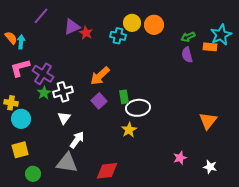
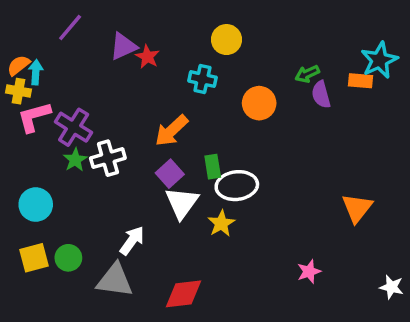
orange circle: (154, 25) -> (259, 103), moved
cyan cross: (118, 36) -> (202, 79), moved
green arrow: (188, 37) -> (307, 74), moved
orange semicircle: (11, 38) -> (19, 65), turned -88
yellow cross: (11, 103) -> (19, 91), moved
white triangle: (64, 118) -> (182, 203), moved, size x1.5
white star: (210, 167) -> (391, 287), moved
green circle: (33, 174) -> (68, 258), moved

